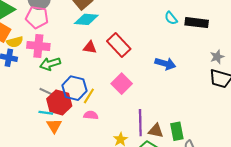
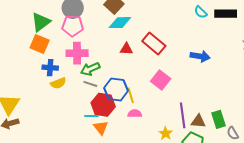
yellow semicircle: (15, 42) -> (58, 83), moved
gray line: (46, 92) -> (90, 84), moved
yellow line: (89, 96) -> (131, 95), turned -42

